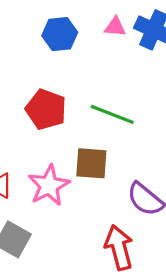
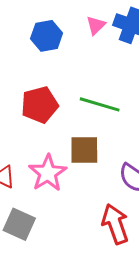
pink triangle: (115, 27) -> (96, 25), turned -45
red pentagon: (46, 109) -> (40, 105), turned -30

